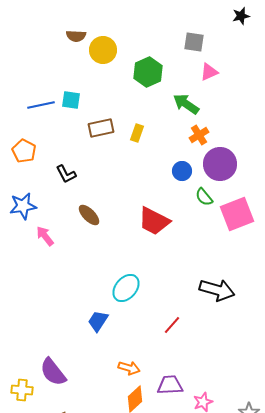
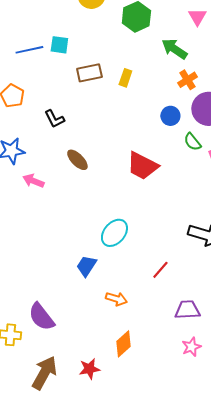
pink triangle: (209, 72) -> (197, 17), turned -36
pink arrow: (45, 236) -> (33, 181), turned -30
orange arrow: (129, 368) -> (116, 299), moved
purple trapezoid: (170, 385) -> (187, 310), moved

